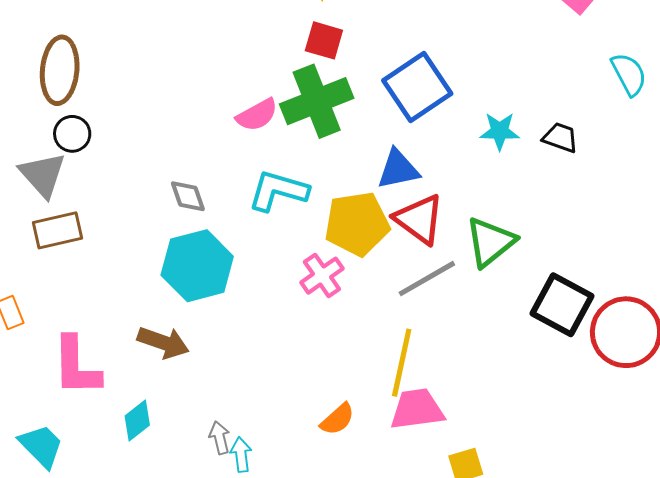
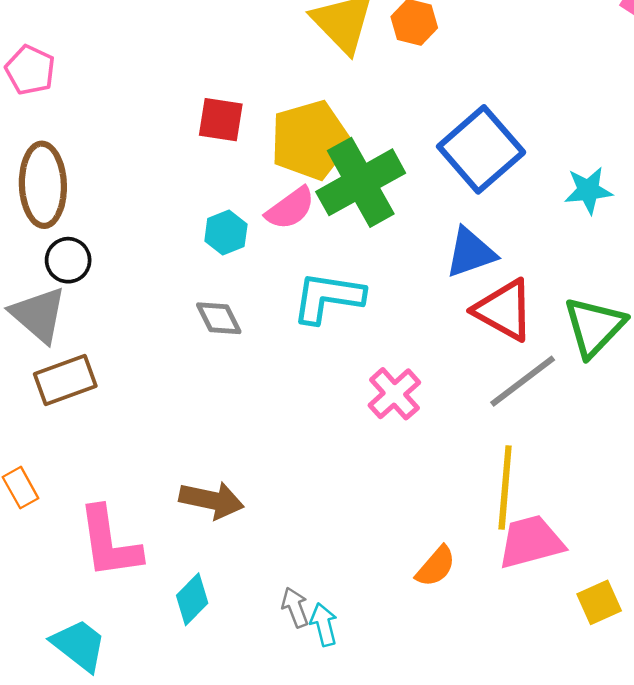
red square: (324, 40) -> (221, 120), moved
yellow pentagon: (357, 224) -> (310, 140), moved
cyan hexagon: (197, 266) -> (226, 233), moved, size x0.5

